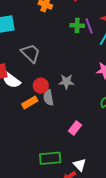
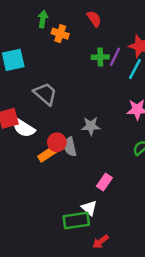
purple line: (89, 26) -> (115, 57), turned 49
red circle: (41, 86) -> (57, 142), moved
white triangle: (80, 165) -> (89, 208), moved

